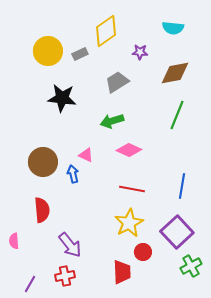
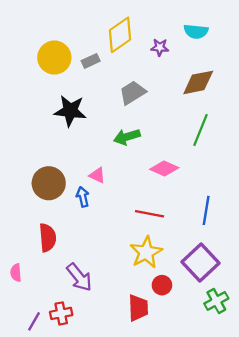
purple star: (140, 52) -> (160, 47), moved
pink diamond: (129, 150) -> (164, 168), moved
red cross: (65, 276) -> (61, 313), moved

